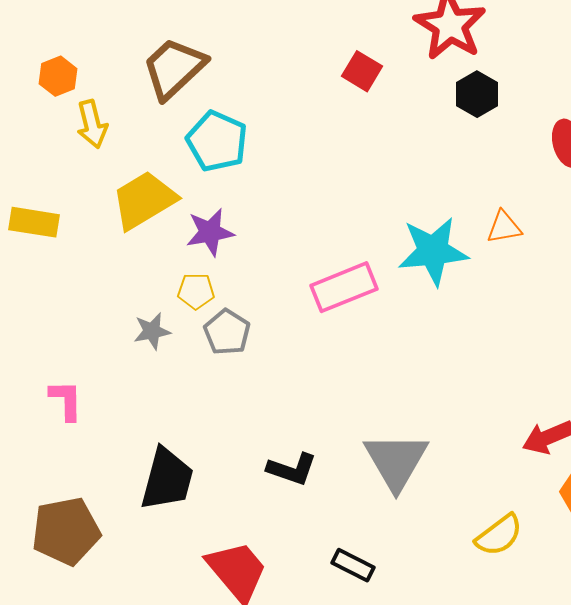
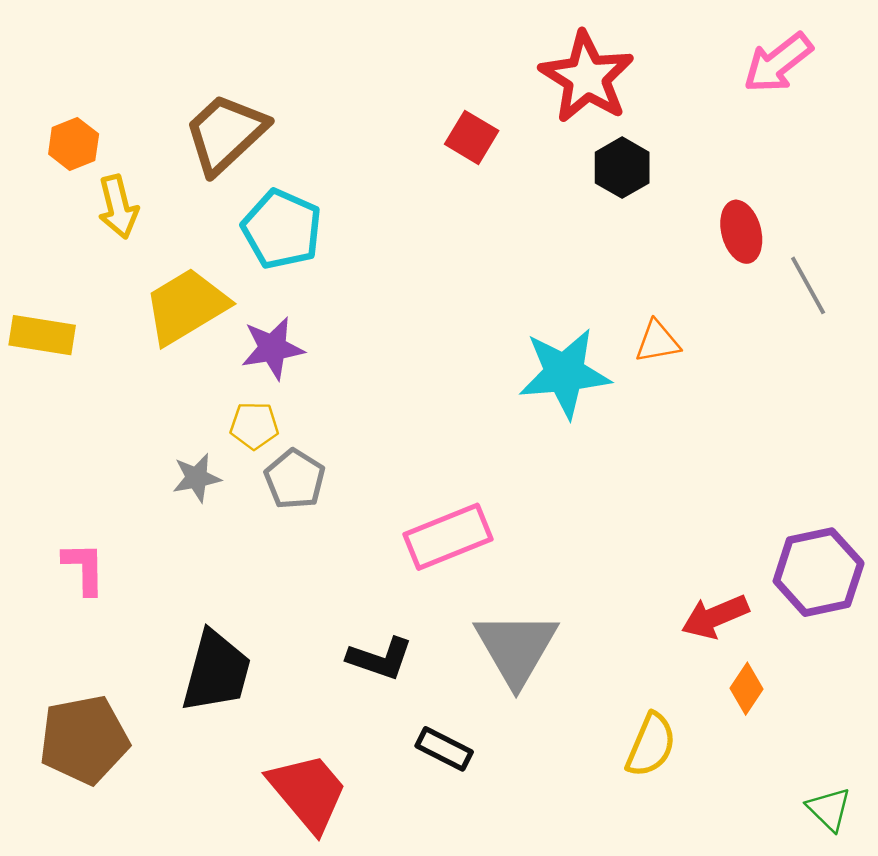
pink rectangle: (344, 287) -> (448, 537), moved
yellow semicircle: (499, 535) -> (651, 745), turned -30
black rectangle: (353, 565) -> (444, 749), moved

